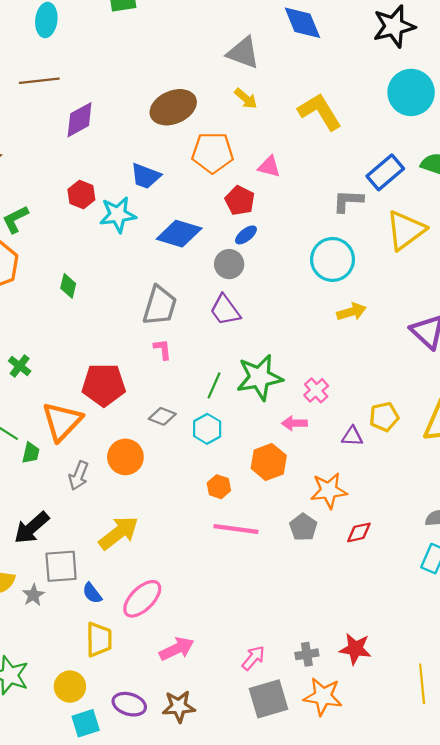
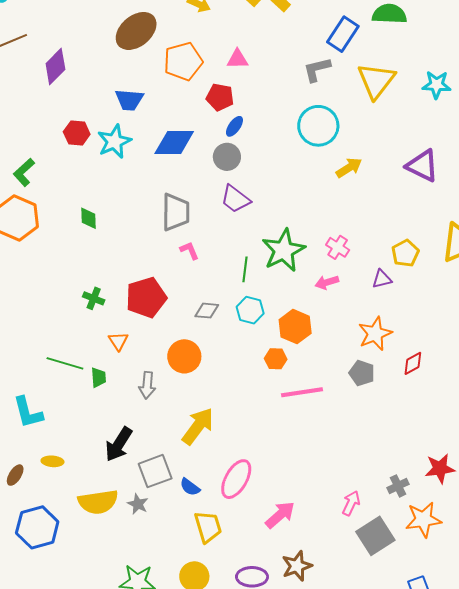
green cross: (20, 366) -> (94, 298), moved
orange triangle: (62, 421) -> (118, 341), size x0.5
orange hexagon: (269, 462) -> (295, 327), moved

